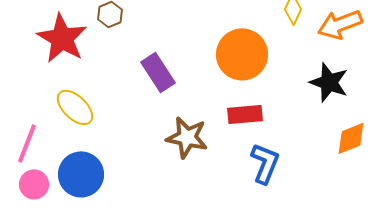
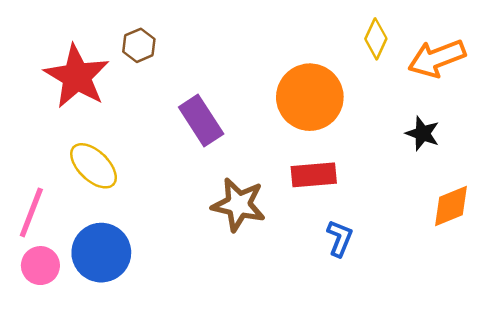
black star: (329, 82) -> (423, 133), size x0.7
blue L-shape: (265, 163) -> (340, 238), size x0.7

